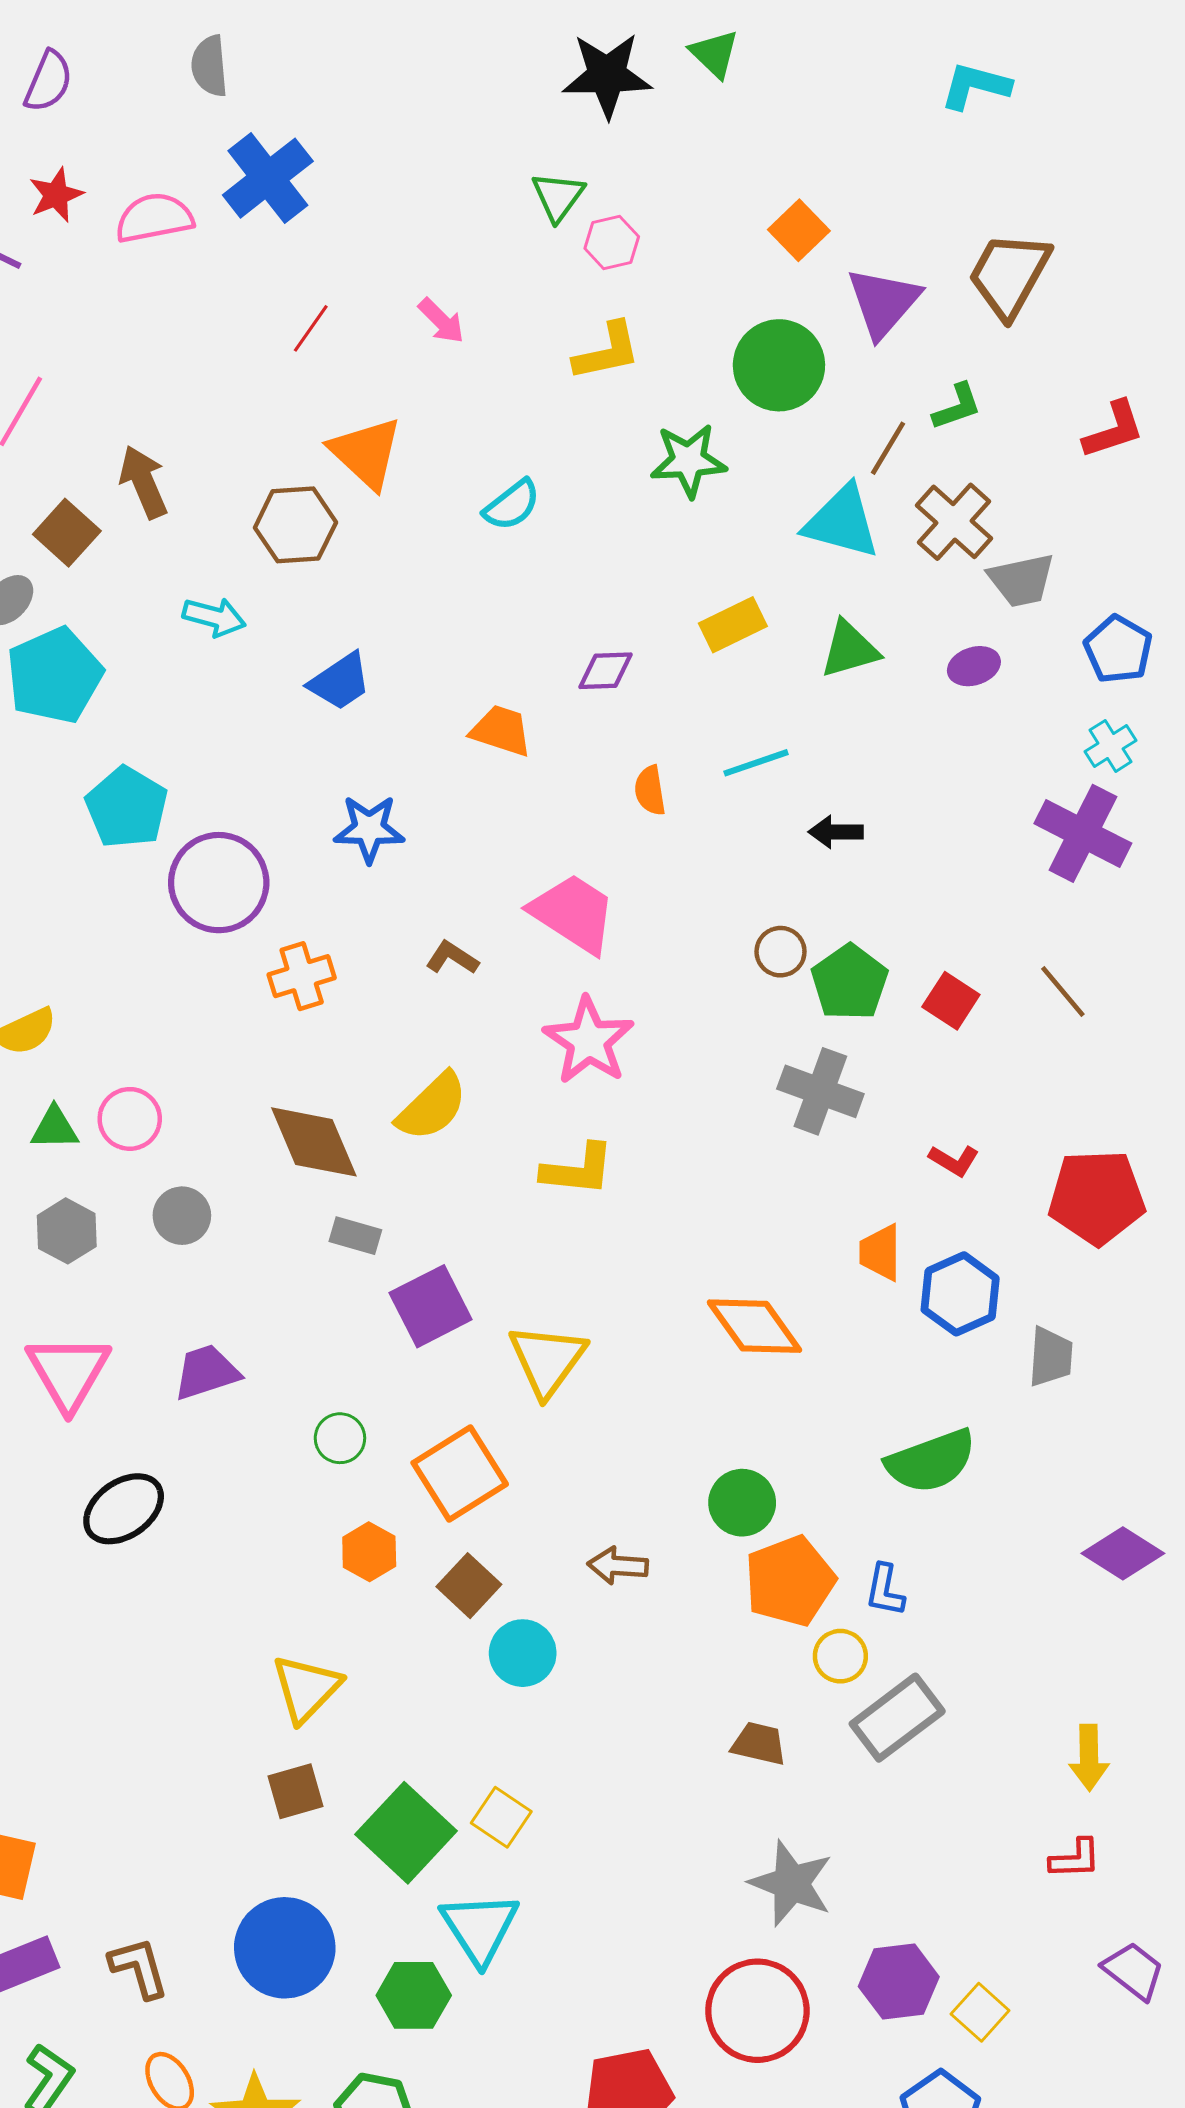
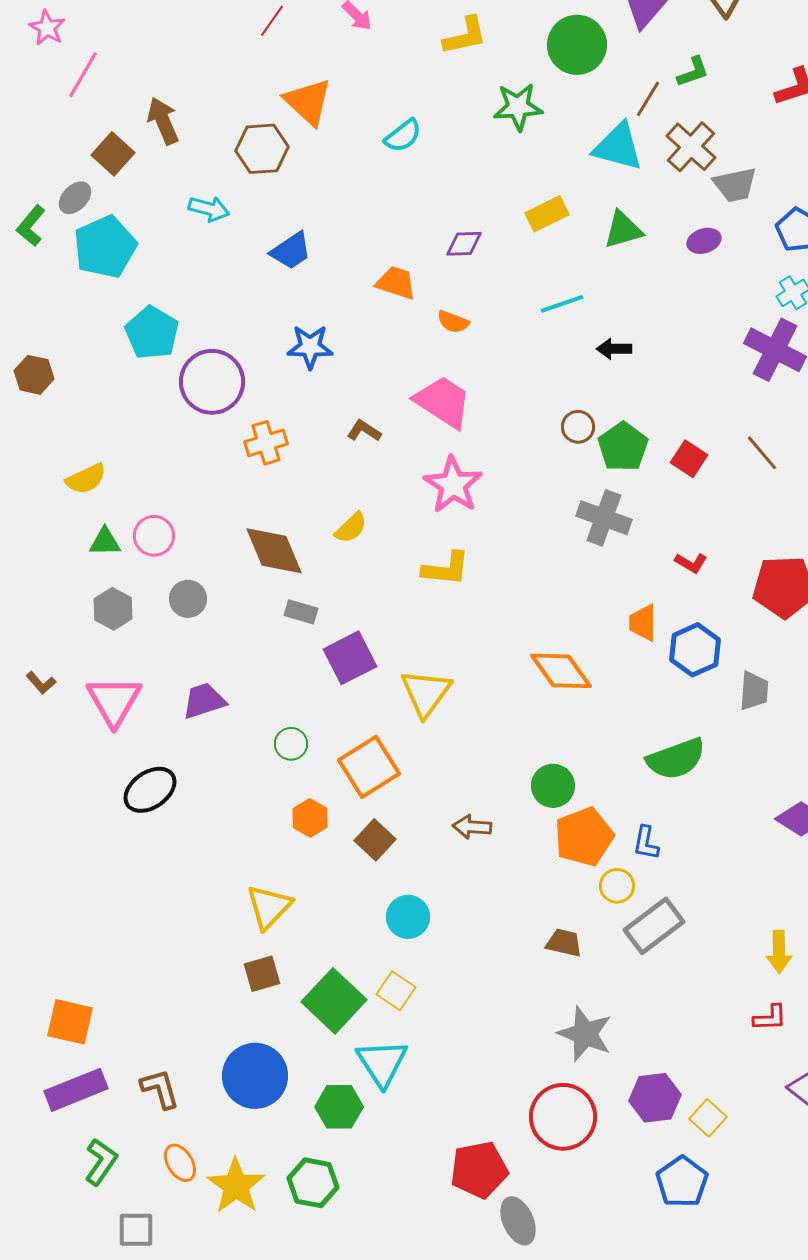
orange semicircle: (650, 790) -> (453, 322), moved, turned -60
yellow semicircle: (432, 1107) -> (351, 528), size x0.7
cyan circle: (523, 1653) -> (408, 917), moved

